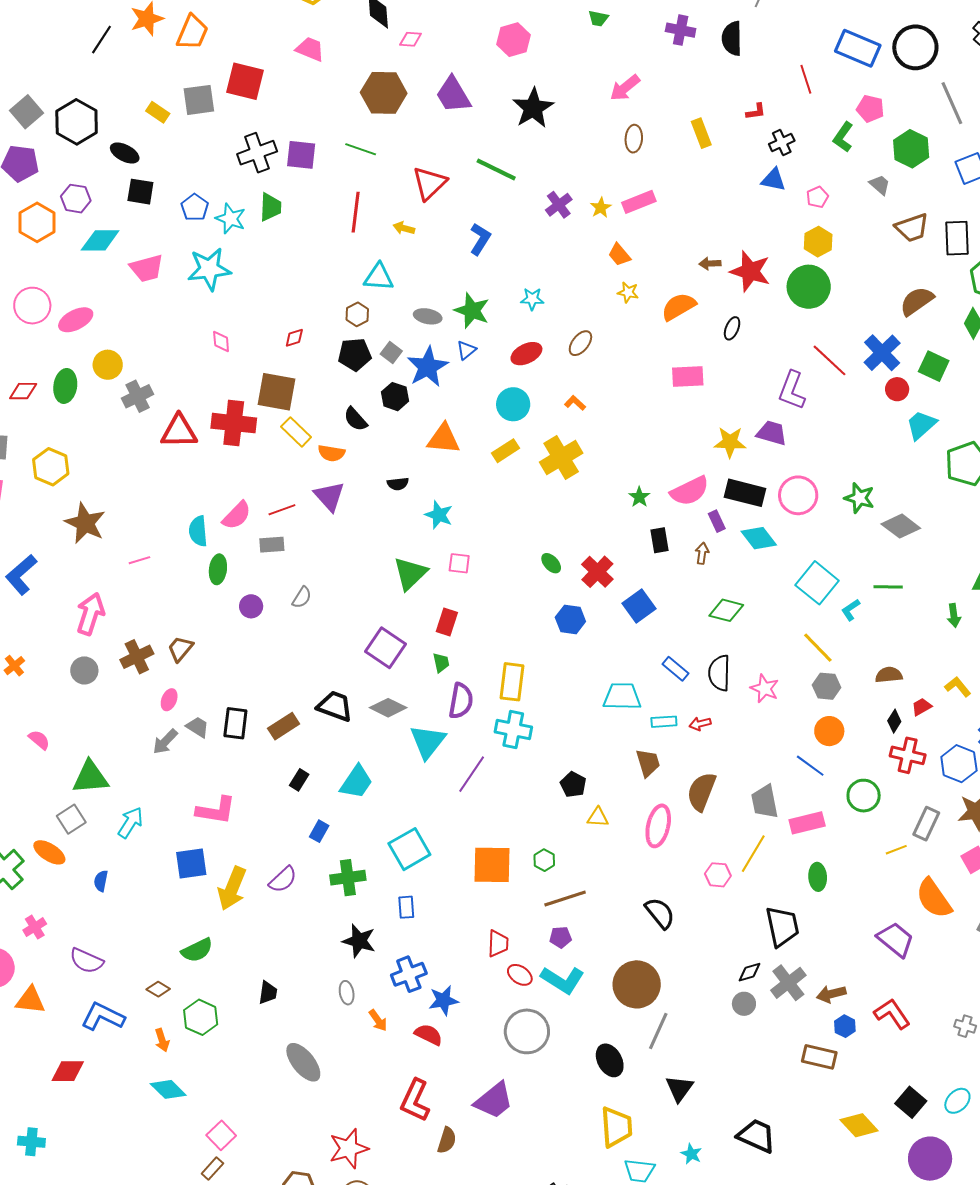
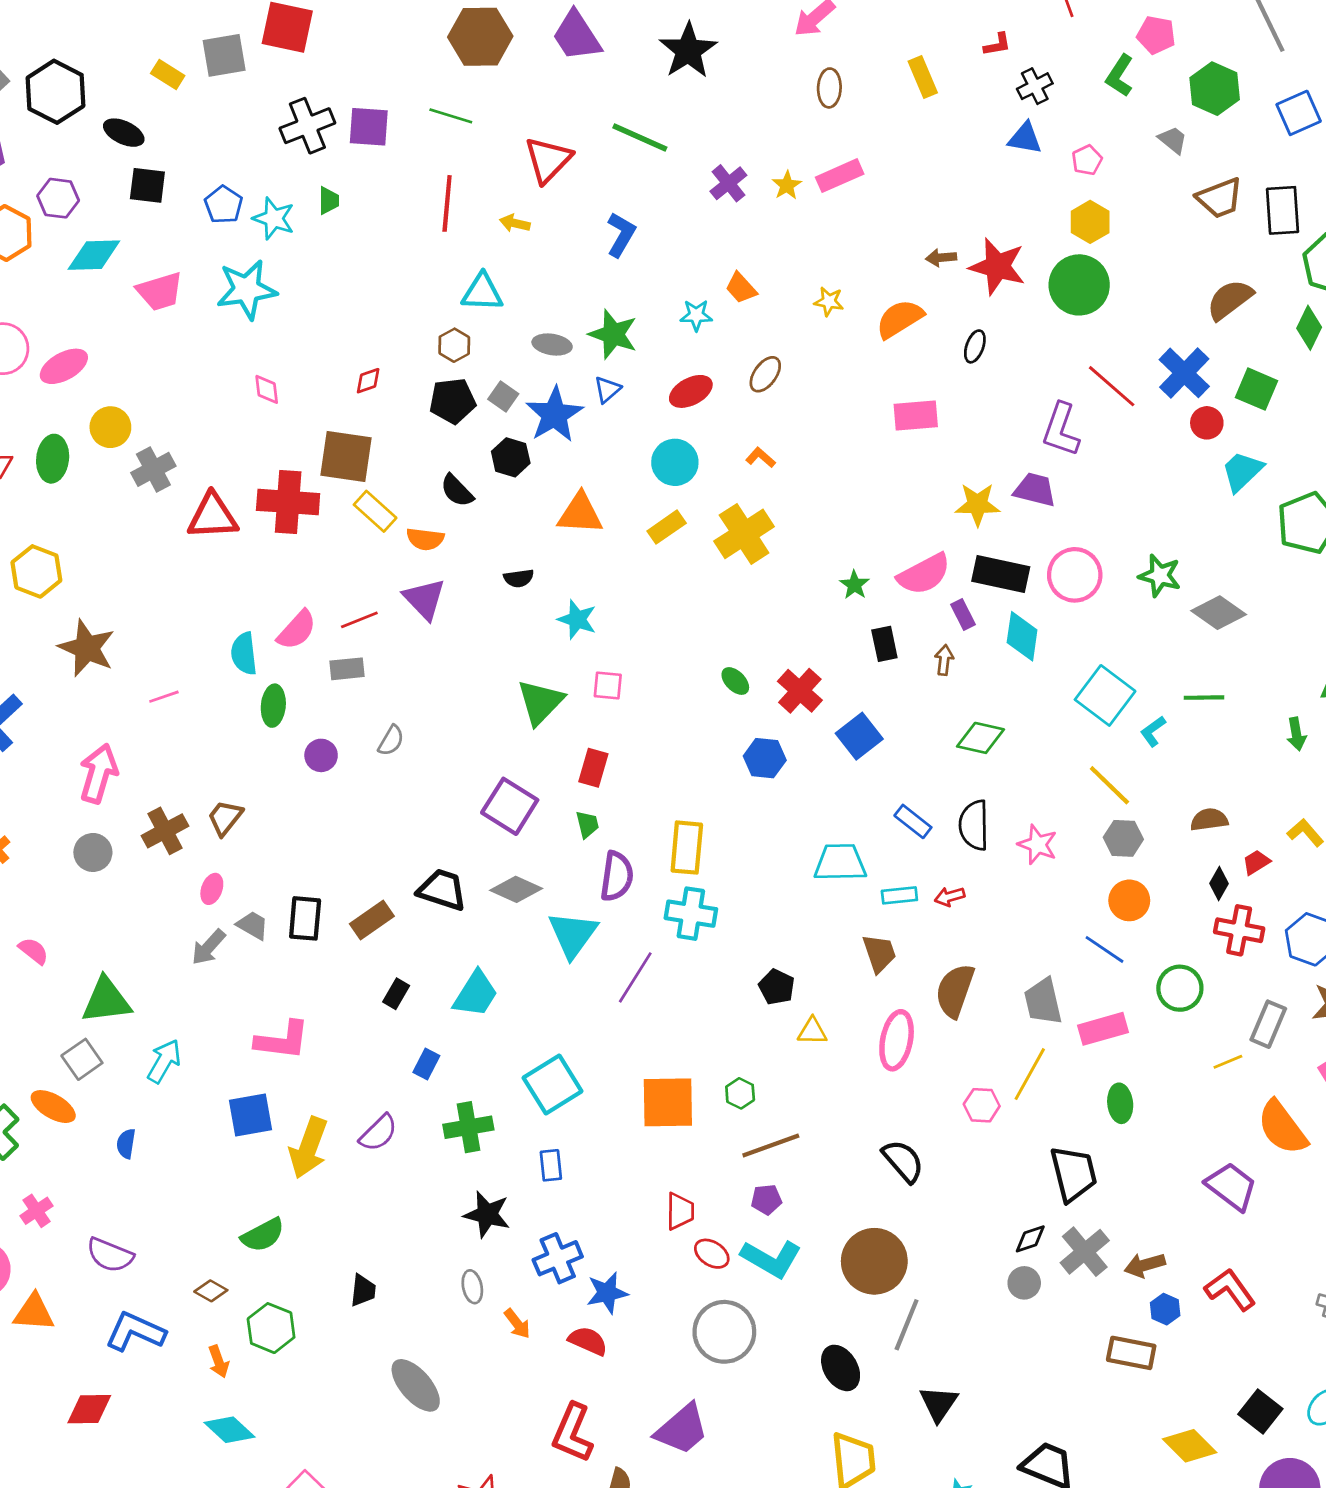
green trapezoid: (271, 207) -> (329, 201), size x0.7
orange trapezoid: (619, 255) -> (741, 288), moved
cyan diamond: (759, 538) -> (1022, 636), turned 48

